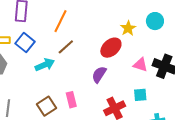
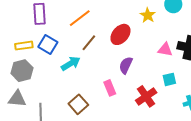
orange line: (60, 21) -> (80, 18), turned 35
red ellipse: (111, 48) -> (120, 34), moved
pink rectangle: (71, 100) -> (110, 88), moved

